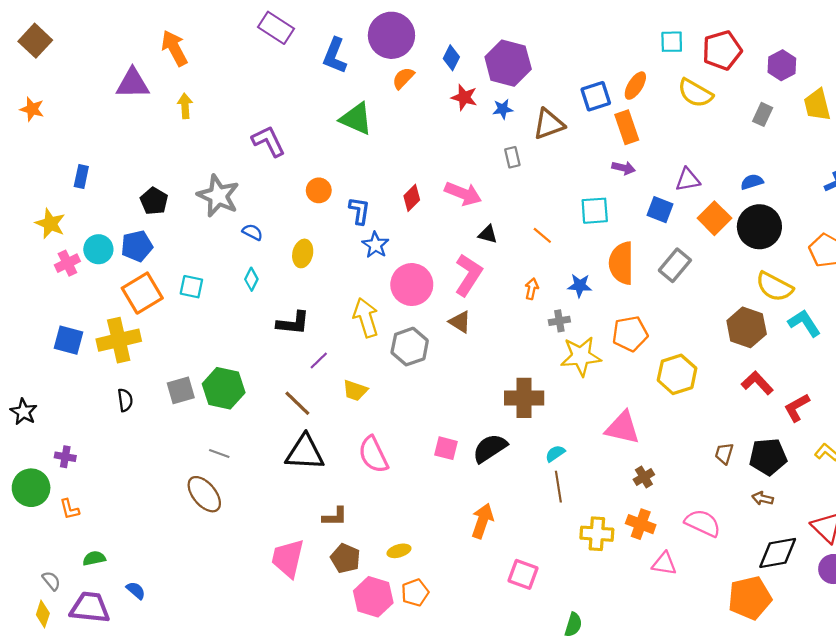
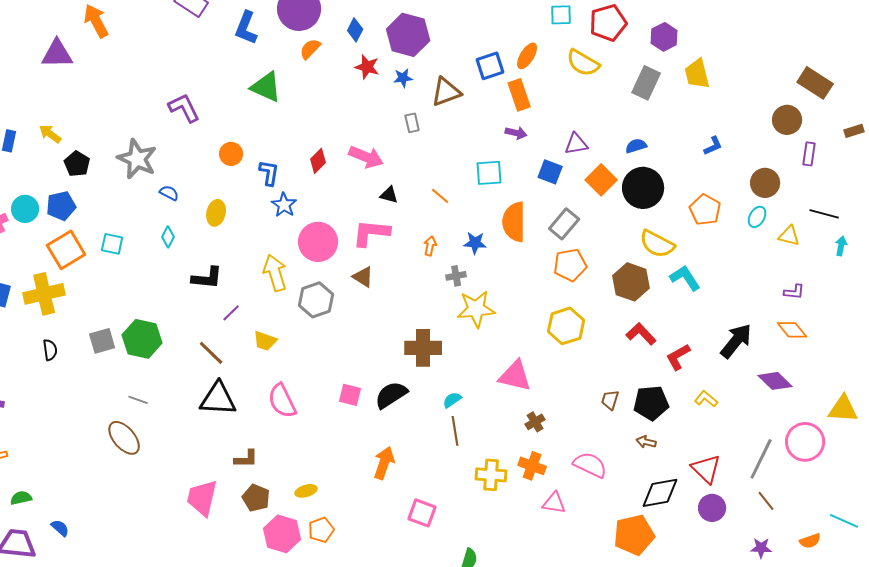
yellow arrow: (185, 106) -> (50, 134), moved, turned -50
gray rectangle: (763, 114) -> (646, 83), size x1.5
pink L-shape: (468, 275) -> (371, 233), turned -117
orange pentagon: (630, 334) -> (570, 265), moved

